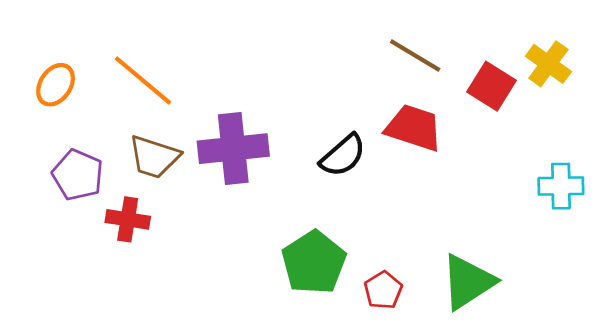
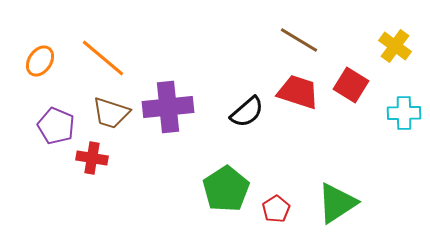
red square: (492, 86) -> (351, 85), moved
cyan cross: (561, 186) -> (404, 113), moved

